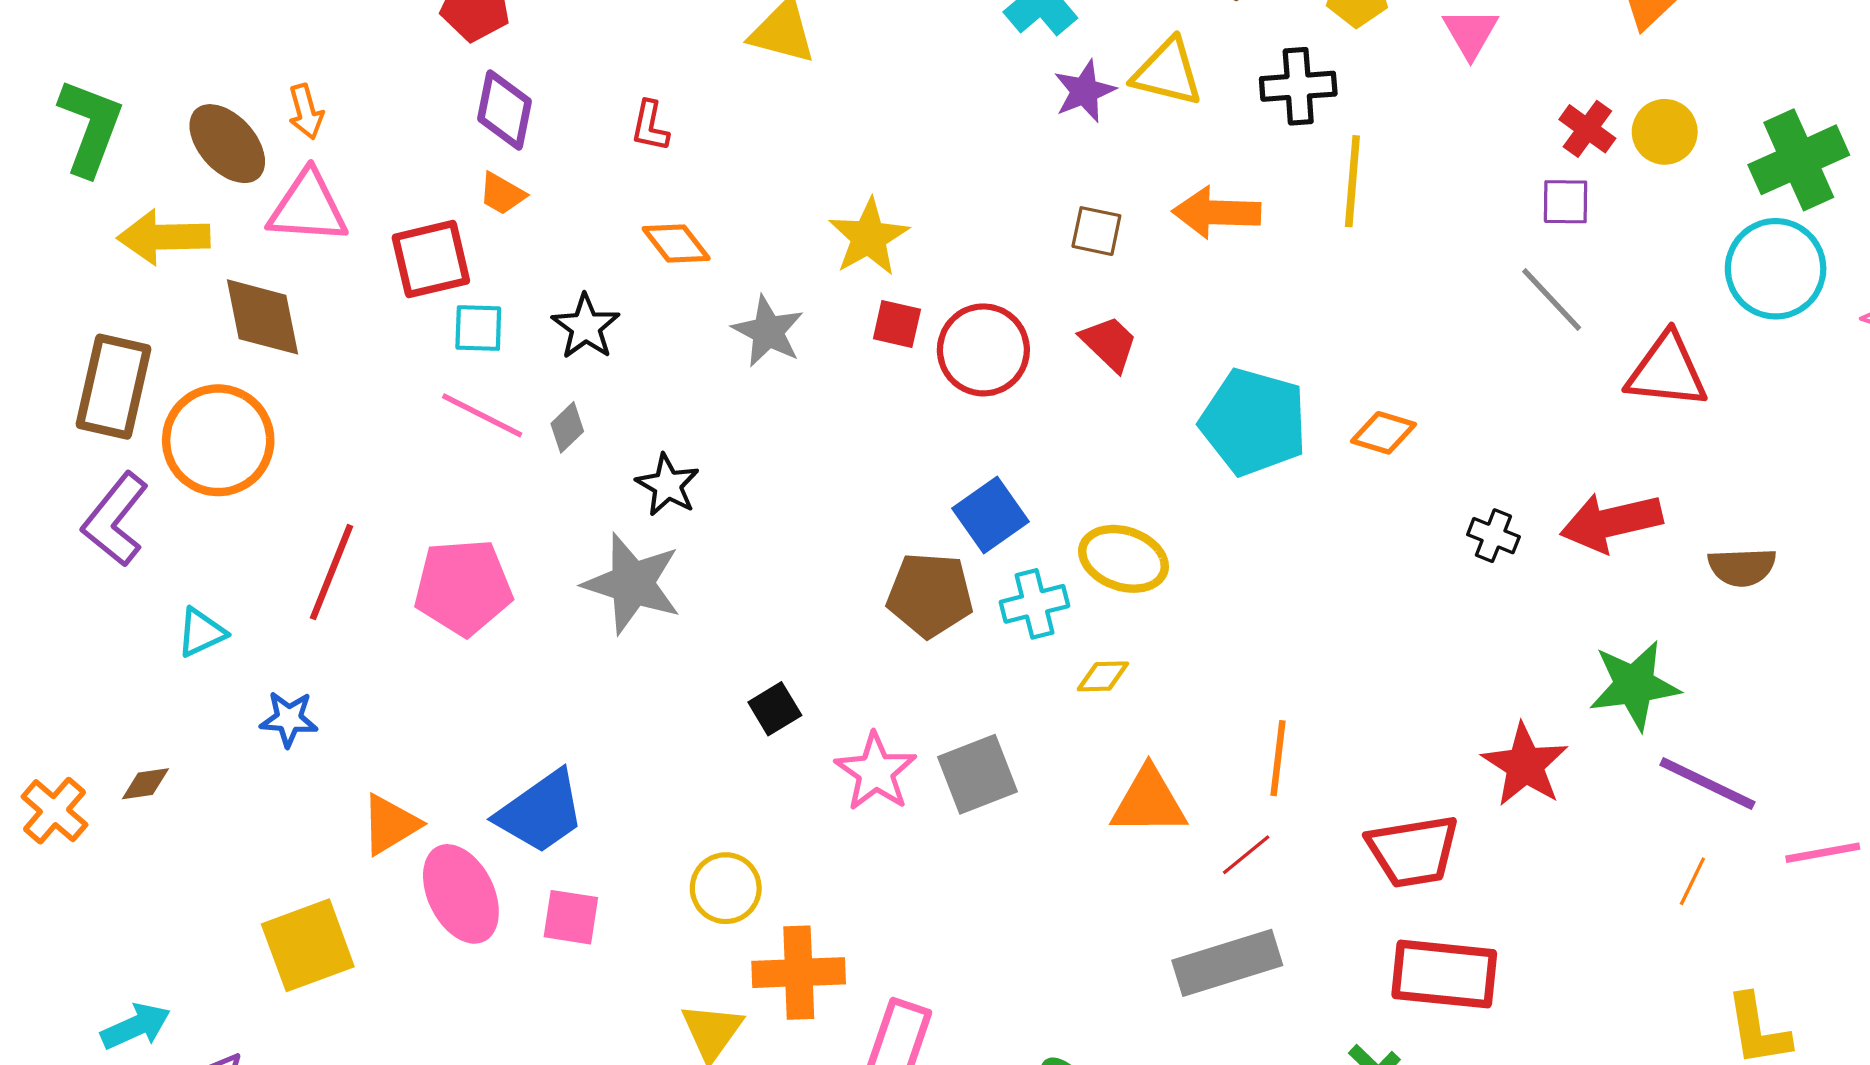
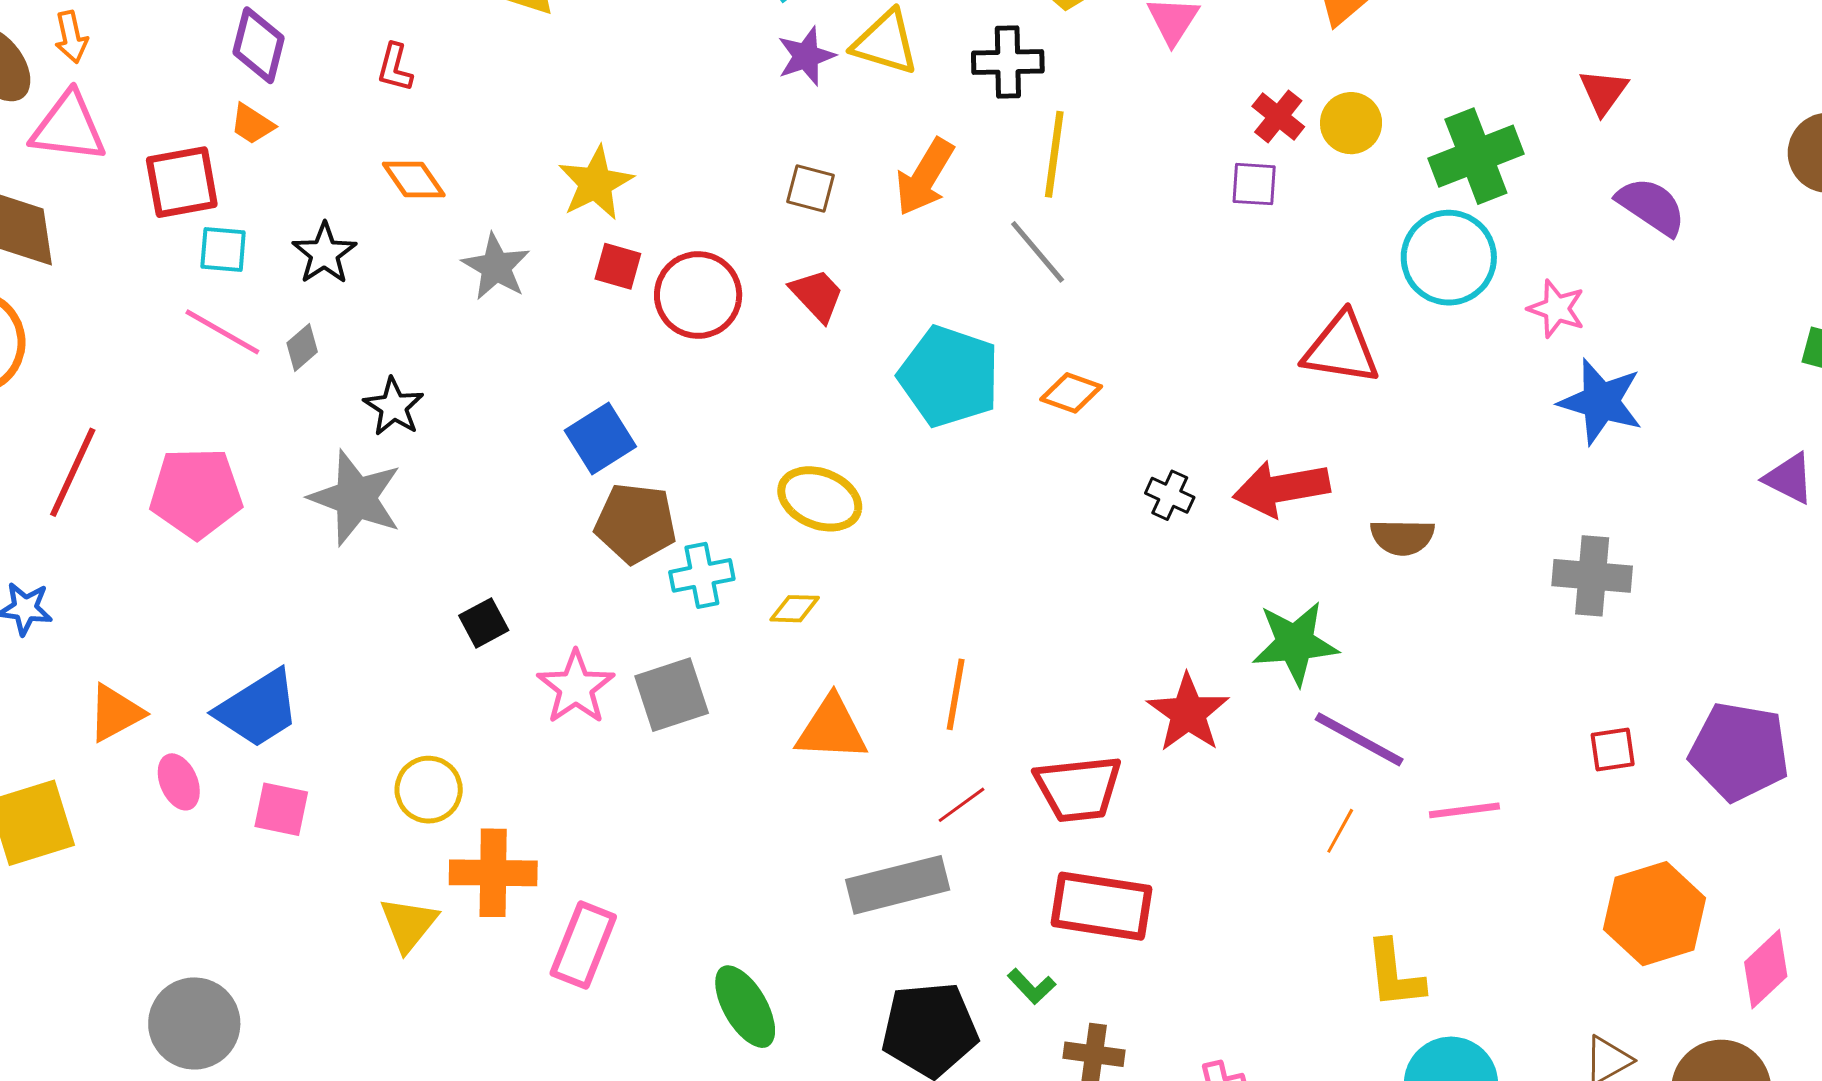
orange arrow: (1217, 212) -> (925, 177), turned -64
gray line: (1552, 300) -> (1038, 252), moved
blue square: (990, 515) -> (600, 438), moved
cyan cross: (1034, 604) -> (702, 575), moved
red line: (1246, 855) -> (962, 805), moved
pink ellipse: (461, 894) -> (179, 782), size x0.6

